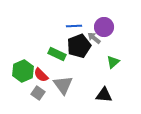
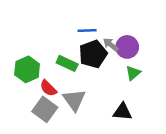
purple circle: (104, 27) -> (127, 47), moved
green hexagon: (23, 71) -> (27, 69), moved
gray square: (38, 93) -> (45, 109), size x1.5

